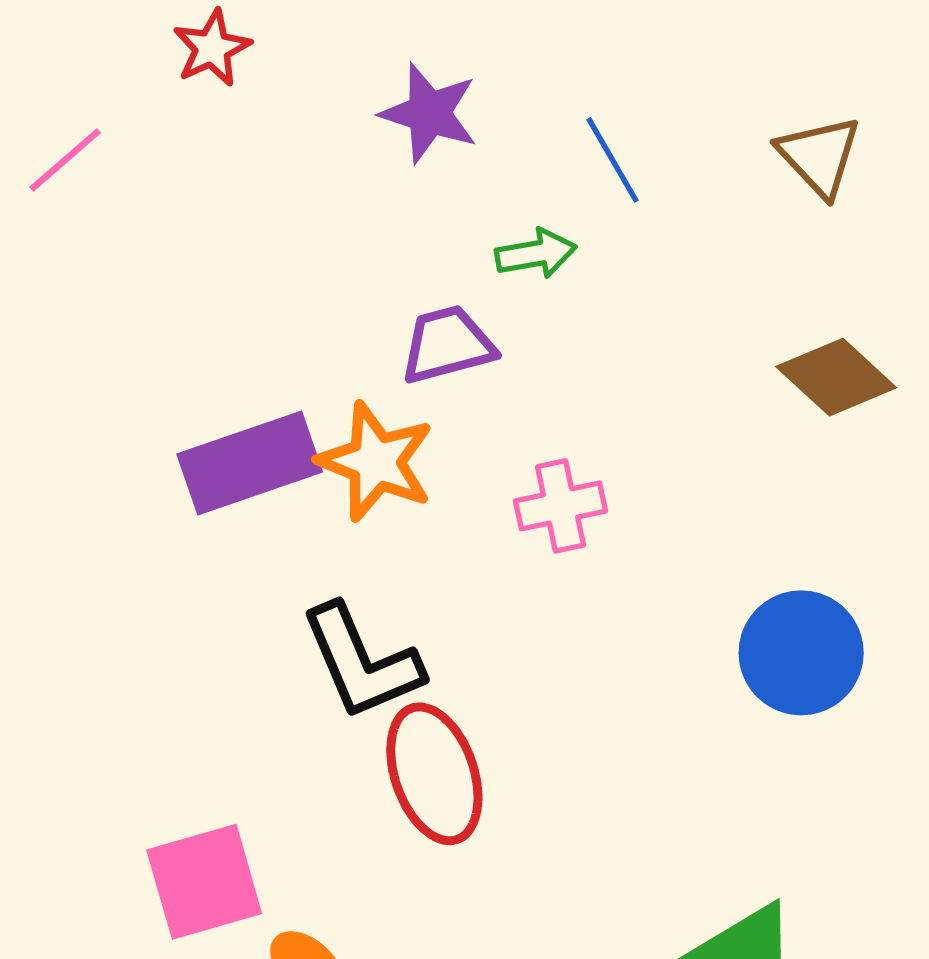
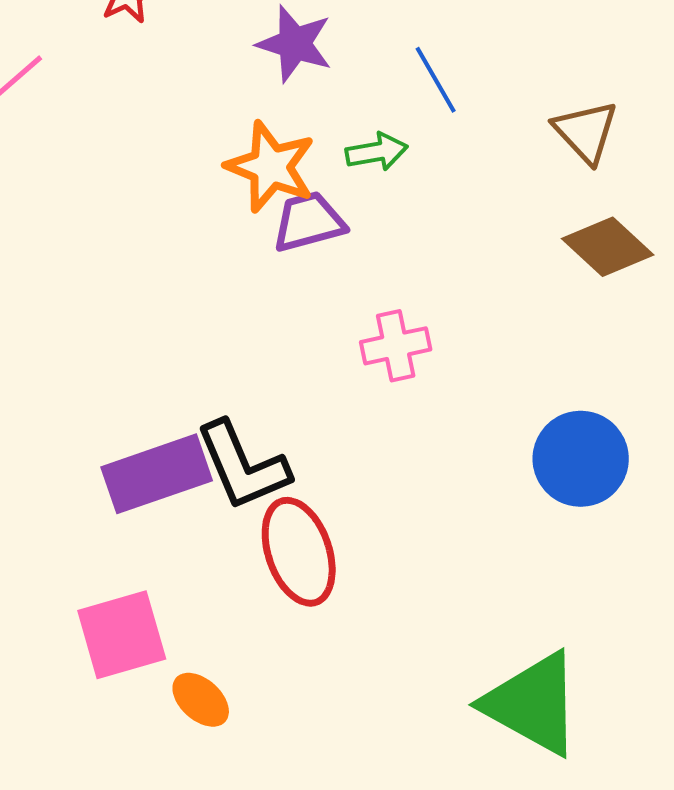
brown triangle: (819, 156) -> (586, 132), moved
orange star: (376, 462) -> (271, 167), moved
purple rectangle: (250, 463) -> (157, 474), moved

